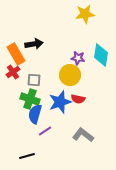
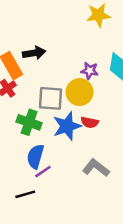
gray square: (34, 80) -> (50, 98), moved, size x1.5
blue semicircle: (35, 114) -> (35, 156), moved
purple line: (45, 131) -> (43, 172), moved

